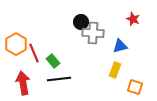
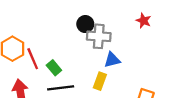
blue triangle: (120, 46) -> (112, 60), moved
yellow rectangle: (115, 70) -> (100, 81), moved

